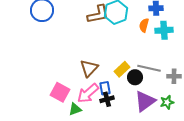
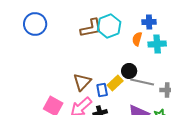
black circle: (135, 77) -> (129, 71), moved
blue rectangle: (105, 88) -> (102, 90), moved

